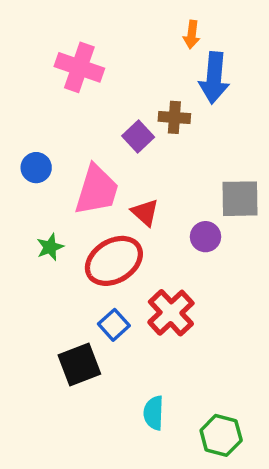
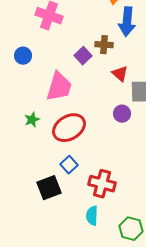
blue circle: (36, 168) -> (23, 56), moved
red triangle: (145, 213) -> (120, 74), moved
red cross: (171, 313) -> (102, 184), moved, turned -32

